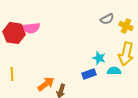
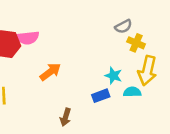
yellow cross: (126, 26) -> (136, 43), moved
orange arrow: (46, 84) -> (50, 72), moved

